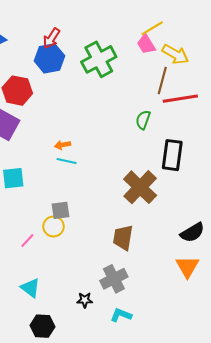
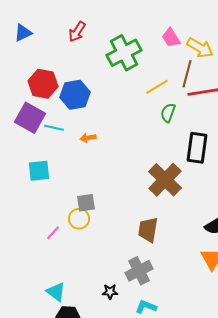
yellow line: (152, 28) -> (157, 87), moved
blue hexagon: (49, 58) -> (75, 95), moved
cyan line: (67, 161) -> (54, 128), moved
cyan triangle: (30, 288) -> (56, 292), moved

